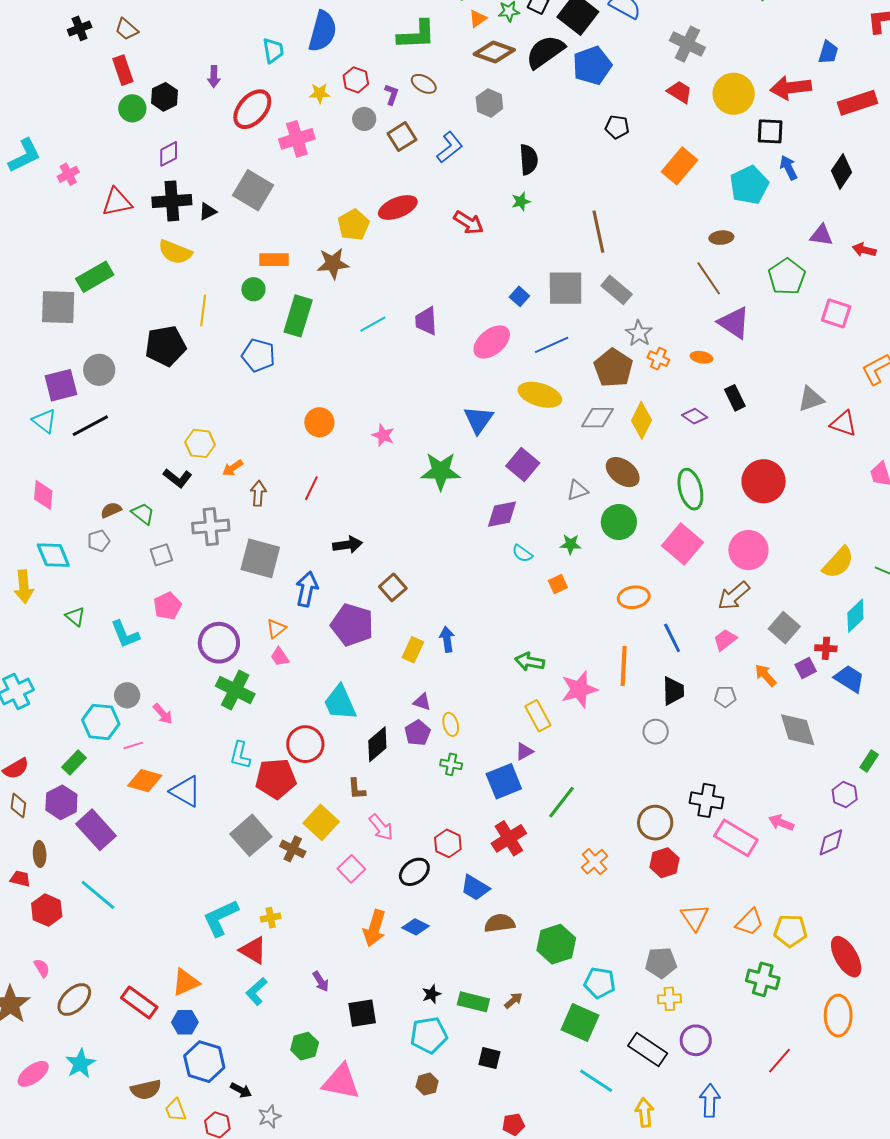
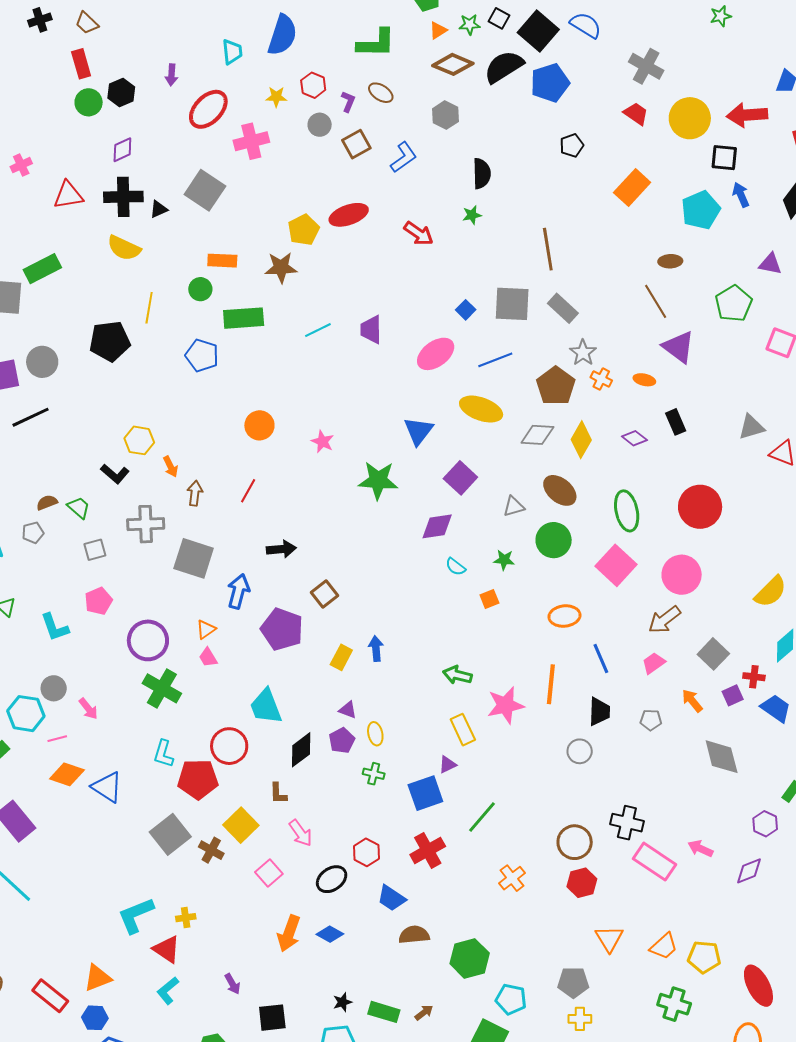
black pentagon: (617, 127) -> (572, 145), turned -30
green rectangle: (298, 316) -> (244, 318), turned 66
orange arrow: (233, 468) -> (171, 467), turned -85

